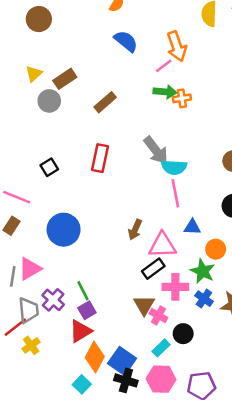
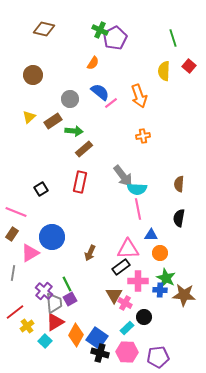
pink line: (164, 66) -> (111, 103), moved
green arrow: (165, 92) -> (74, 131), moved
gray circle: (49, 101) -> (70, 99), moved
brown rectangle: (105, 102) -> (84, 149), moved
brown arrow: (135, 230) -> (90, 253), moved
orange circle: (216, 249) -> (160, 253), moved
pink triangle: (30, 269) -> (30, 253), moved
green star: (203, 271) -> (166, 278), moved
blue cross: (204, 299) -> (160, 290), turned -32
gray trapezoid: (28, 310) -> (54, 303), moved
red triangle: (80, 331) -> (55, 322), moved
cyan square: (82, 384) -> (45, 341), moved

